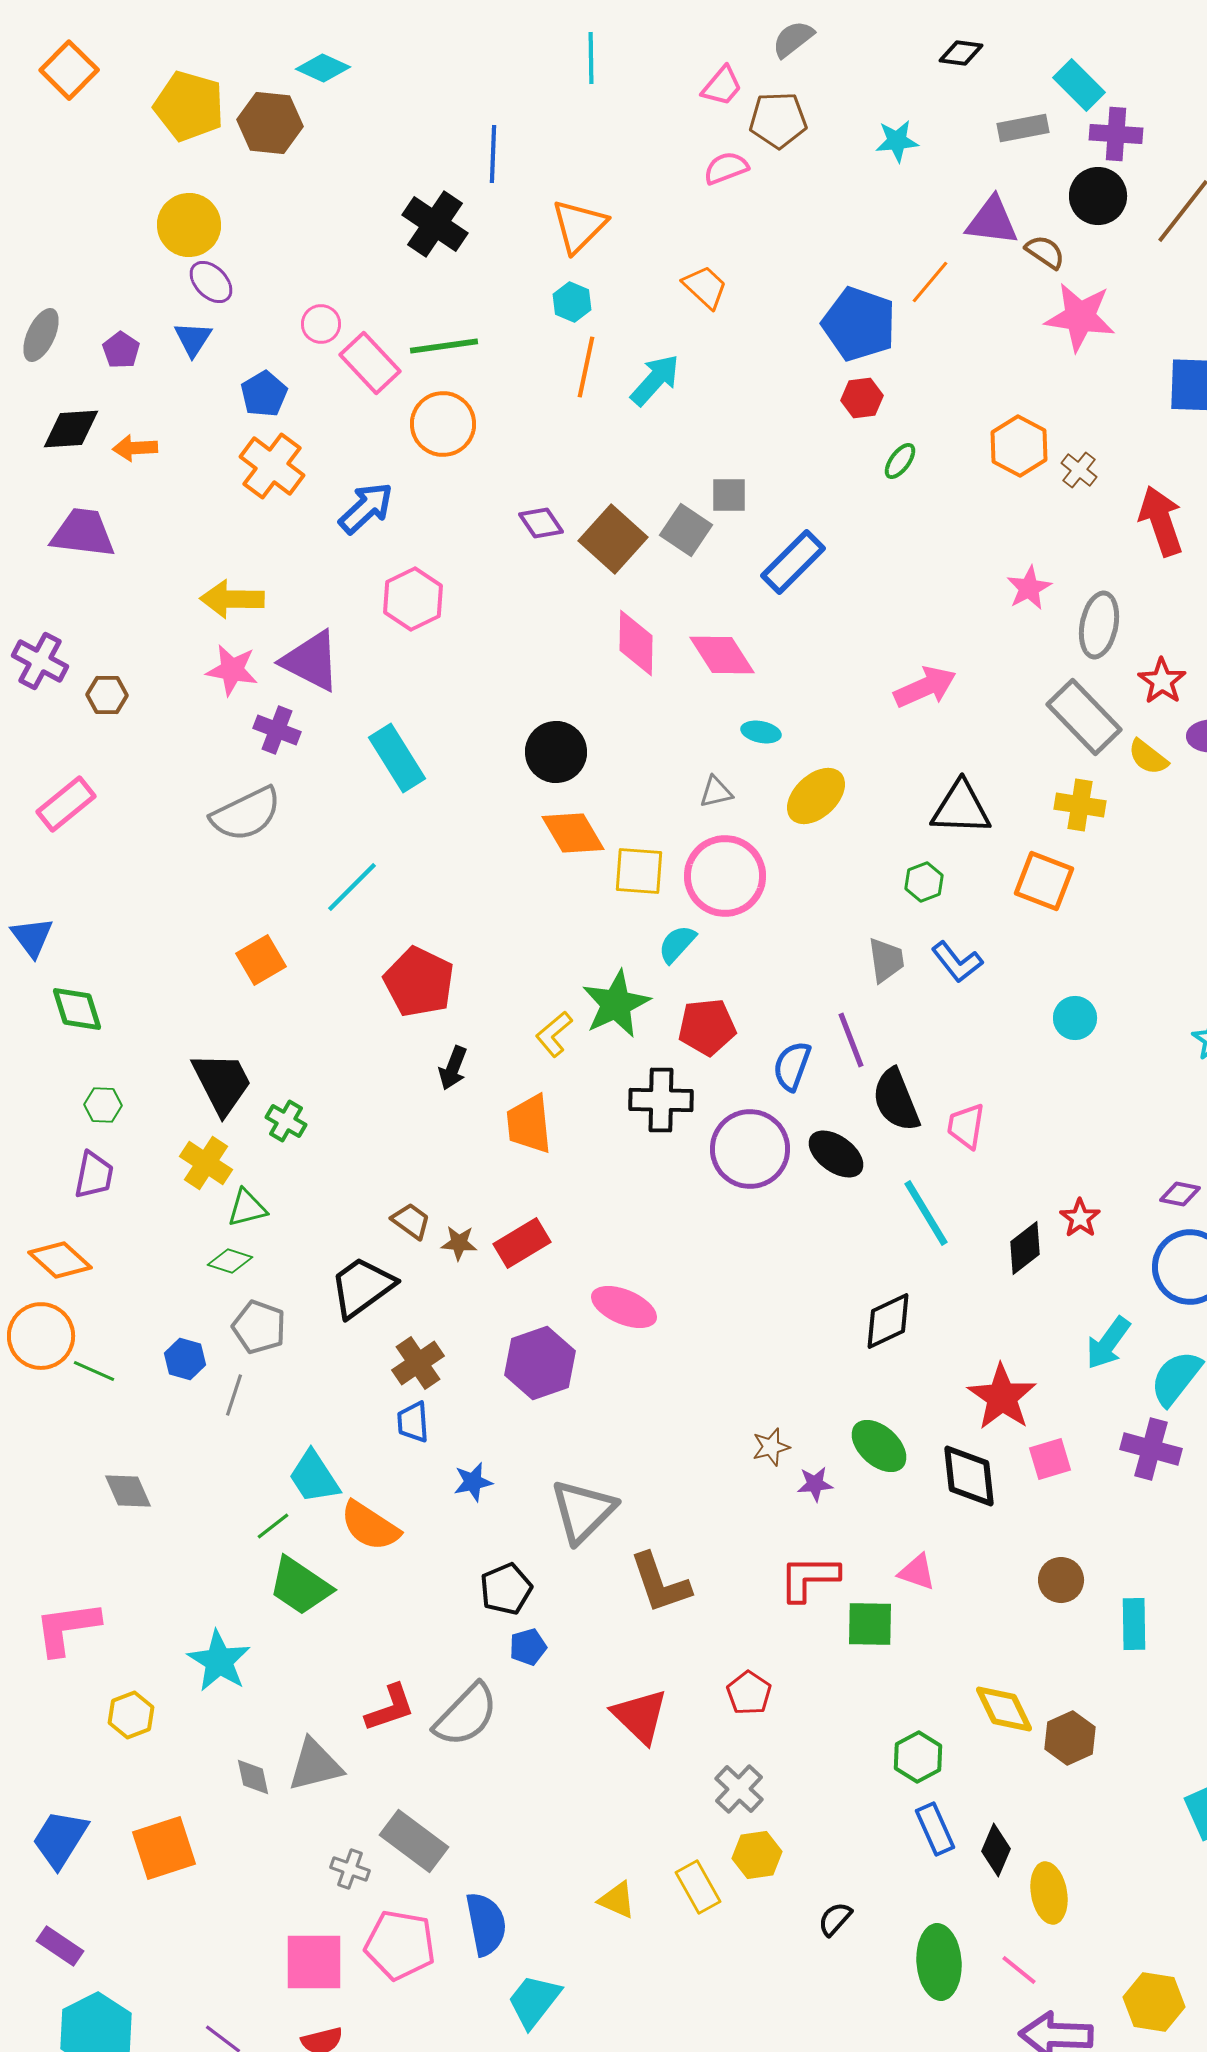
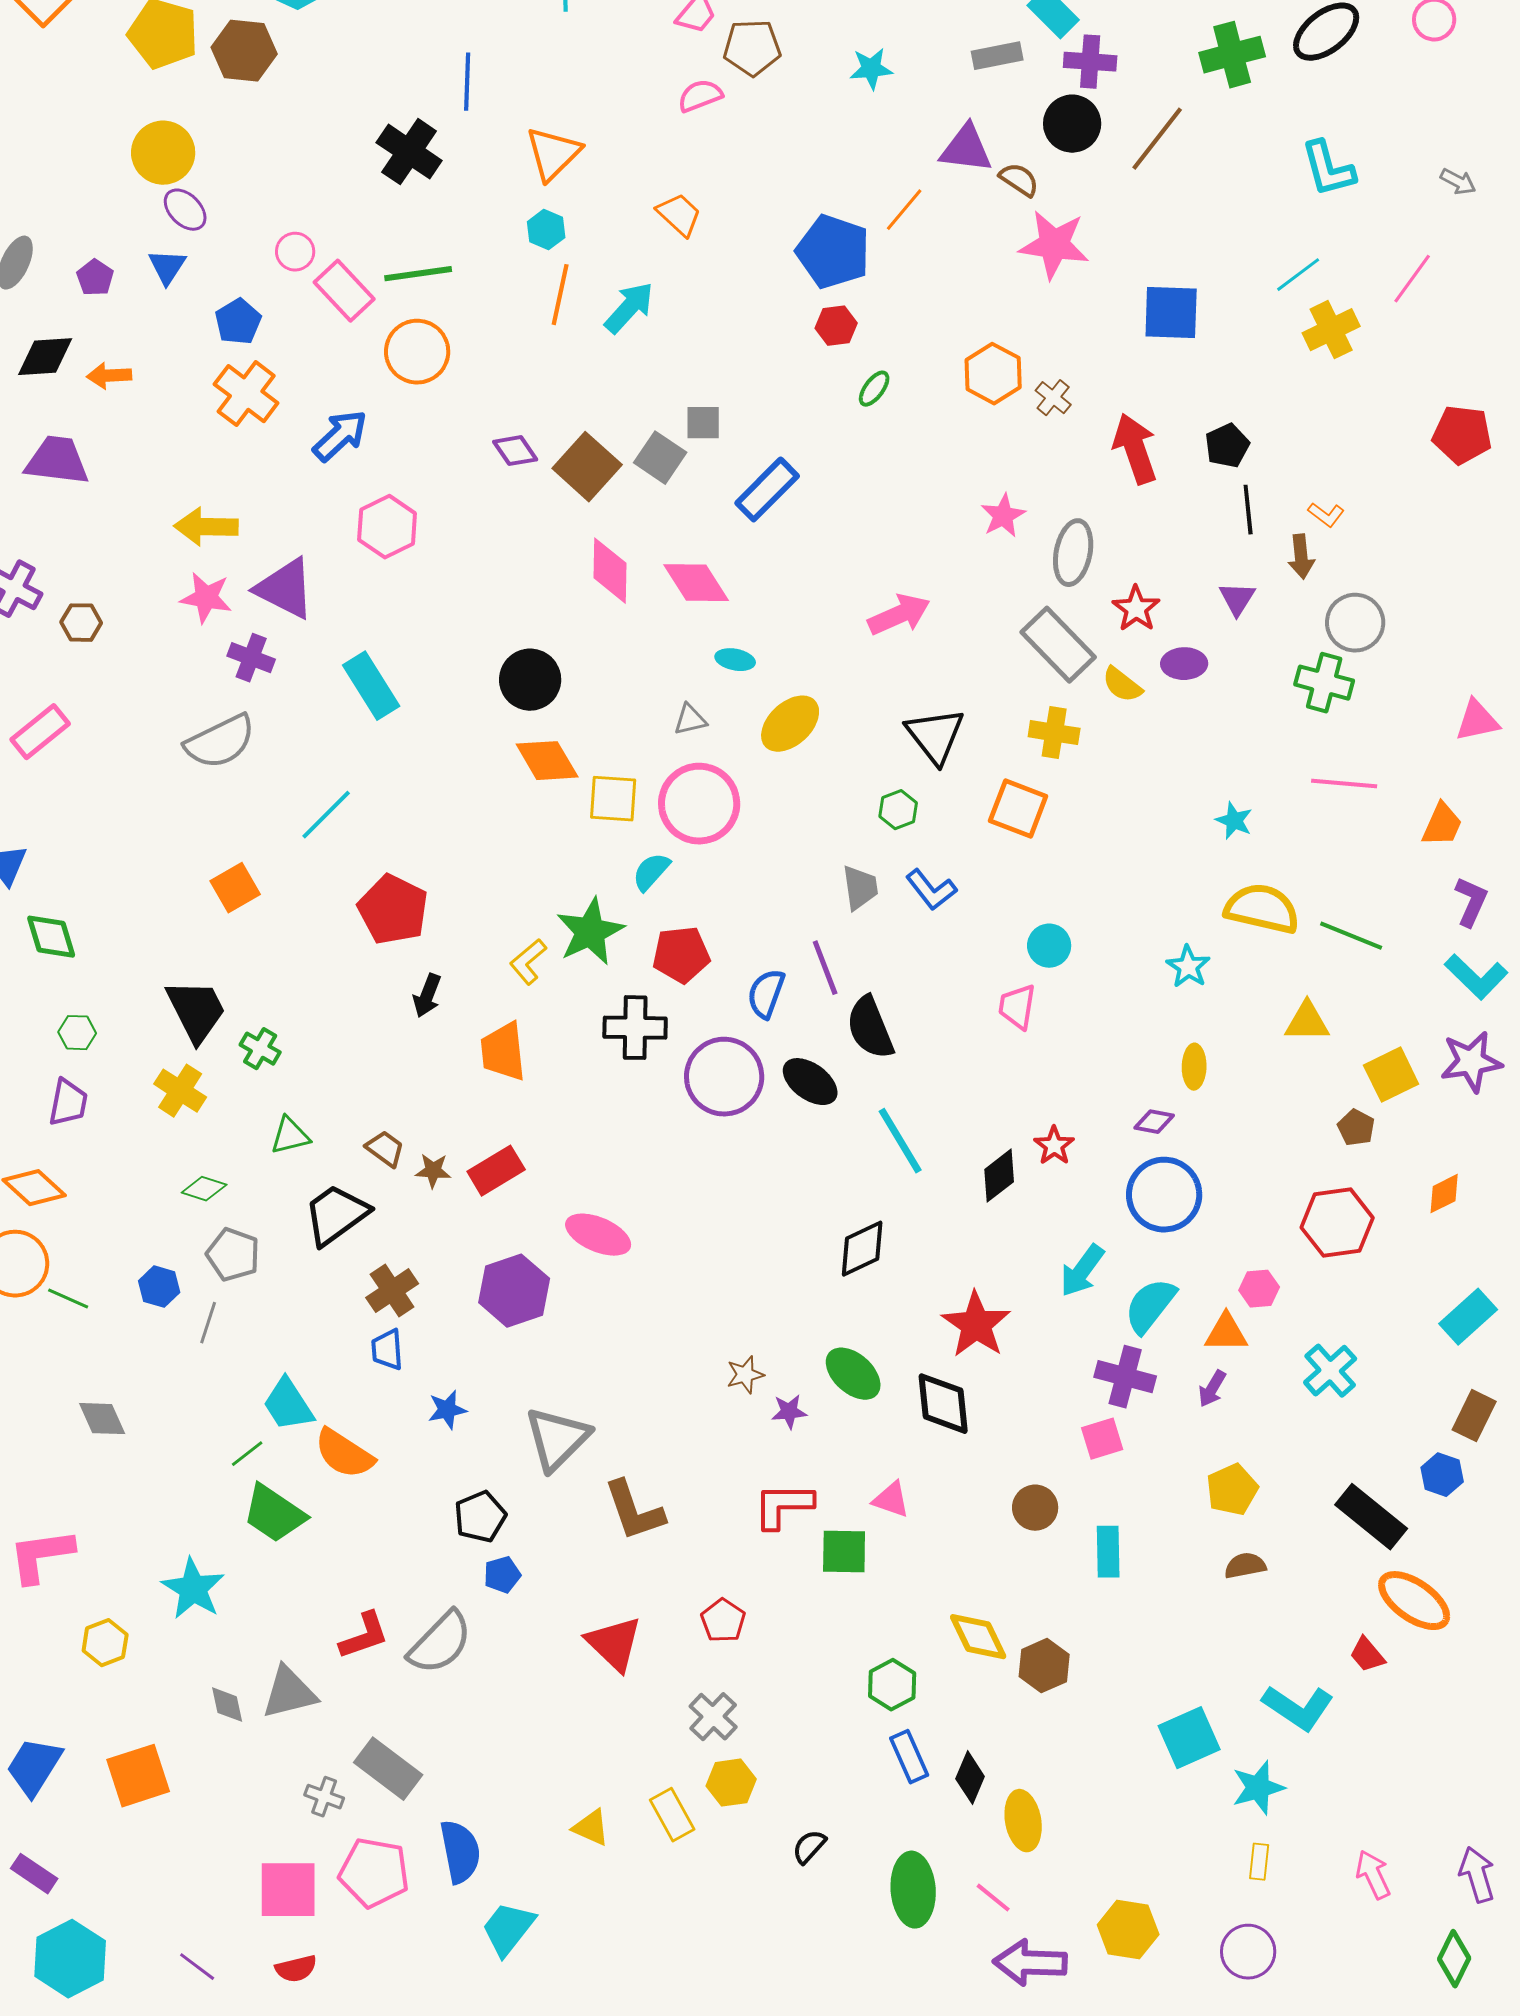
black triangle: (961, 808) -> (935, 736), turned 50
pink trapezoid: (966, 1126) -> (1017, 1007), moved
green triangle: (247, 1208) -> (290, 1136), moved
pink square: (1050, 1459) -> (1102, 1439), moved

